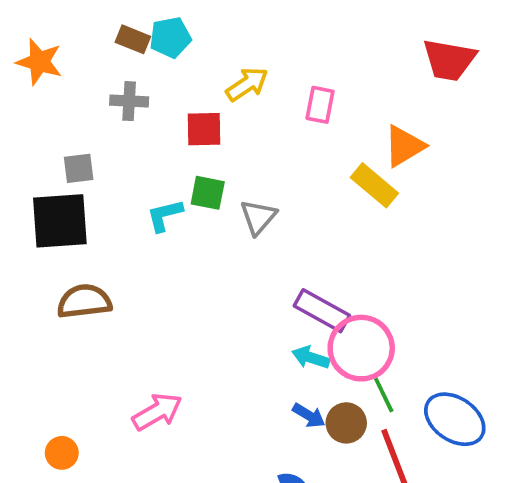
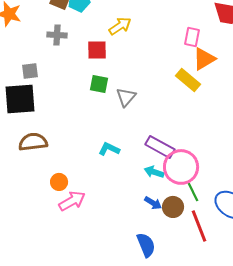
pink rectangle: (320, 105) -> (192, 37), moved
cyan L-shape: (165, 215) -> (109, 149), moved, turned 40
orange circle: (62, 453) -> (59, 182), moved

